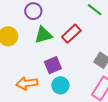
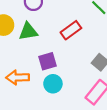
green triangle: (43, 35) -> (28, 31), moved

